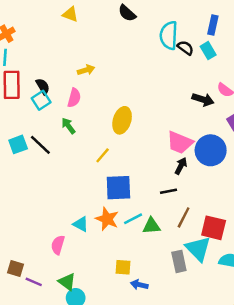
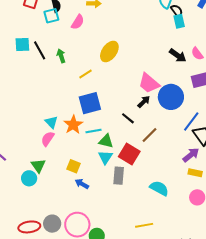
cyan rectangle: (208, 51) -> (179, 21), moved
green arrow: (68, 126) -> (61, 56), moved
blue square: (118, 188) -> (90, 103), turned -30
black line: (168, 191) -> (128, 118), turned 32
brown line: (184, 217) -> (150, 135), moved
red square: (214, 228) -> (129, 154), moved
pink semicircle: (58, 245) -> (48, 139), moved
cyan triangle: (198, 249) -> (105, 157), moved, size x0.7
green triangle: (67, 282) -> (38, 166), moved

